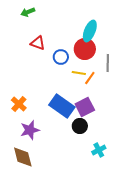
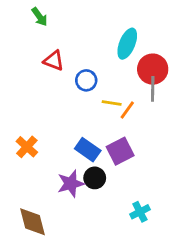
green arrow: (28, 12) -> (40, 17), turned -104
red circle: (85, 49) -> (153, 69), moved
blue rectangle: (62, 106) -> (88, 150), size x0.7
black circle: (80, 126) -> (95, 178), moved
purple star: (30, 130) -> (71, 184), moved

